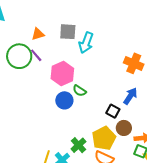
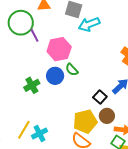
cyan arrow: (86, 43) -> (89, 24), turned 35
purple line: (36, 55) -> (34, 35), moved
green cross: (78, 145) -> (32, 85), moved

